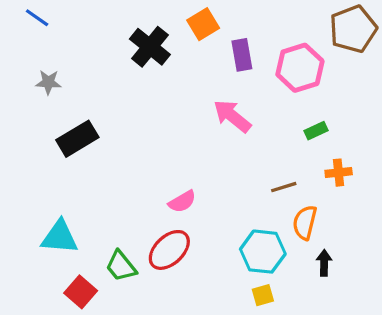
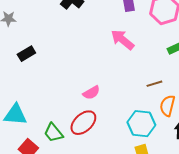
black rectangle: (77, 139) -> (26, 54), size x0.7

